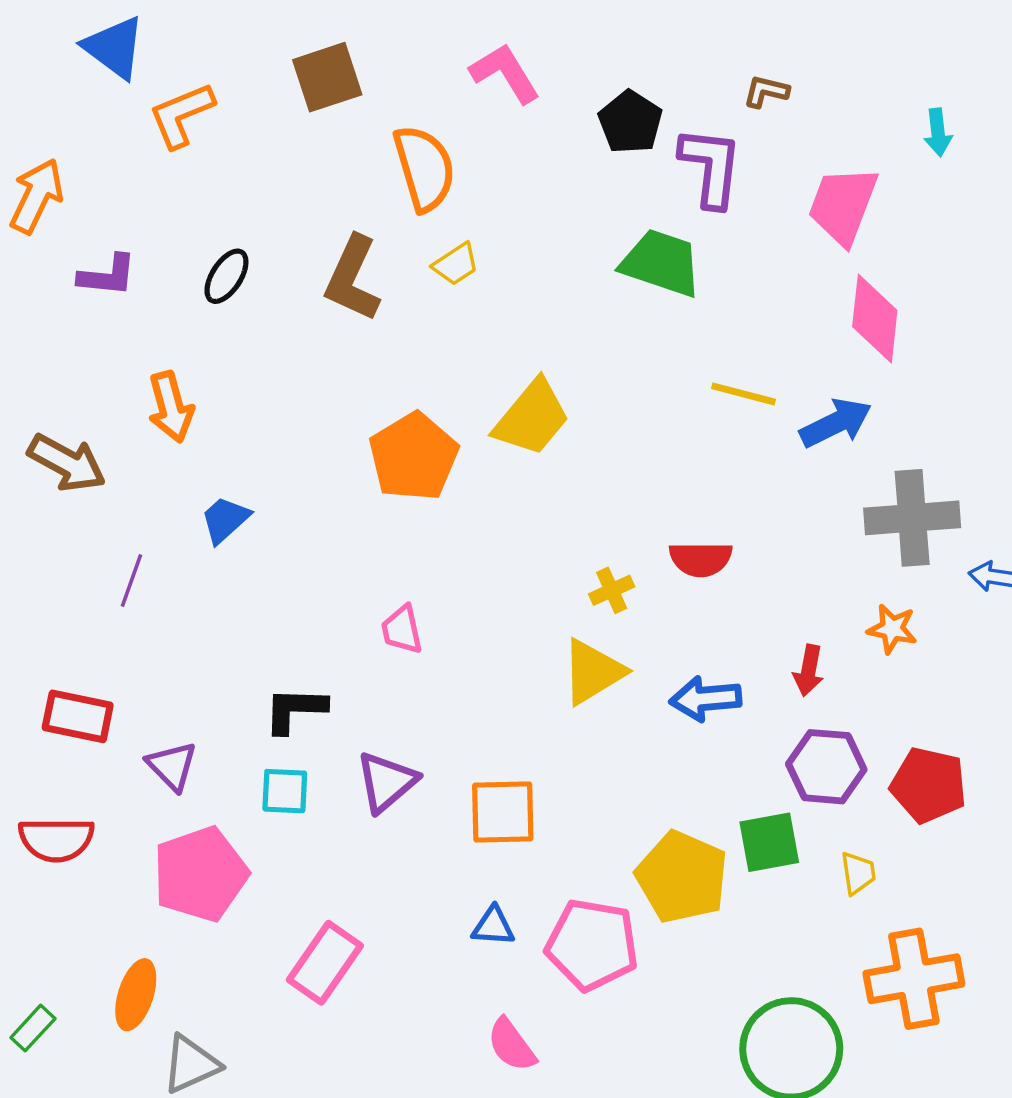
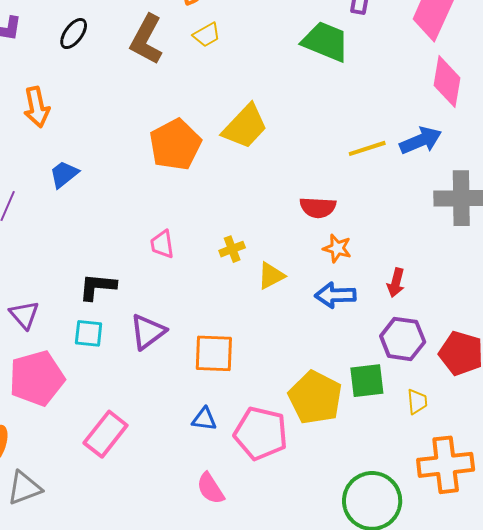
yellow line: (744, 394) -> (367, 148), moved, turned -36
red semicircle: (701, 559) -> (318, 207), moved
yellow cross: (612, 590) -> (232, 249), moved
orange star: (892, 629) -> (337, 248), moved
yellow triangle: (593, 672) -> (271, 276), size x0.7

